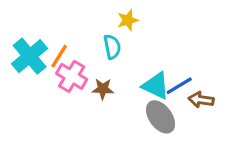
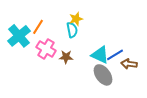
yellow star: (128, 20) -> (76, 19), moved
orange line: (59, 56) -> (38, 27), moved

